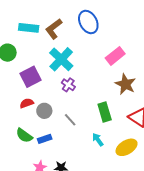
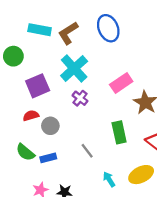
pink rectangle: (115, 56) -> (121, 83), moved
gray line: (70, 120) -> (87, 151), moved
cyan arrow: (98, 140) -> (109, 179), moved

